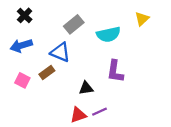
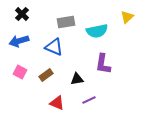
gray rectangle: (74, 24) -> (66, 22), turned 30
brown rectangle: (47, 72) -> (46, 75), moved
red triangle: (78, 115) -> (57, 103), moved, turned 42

